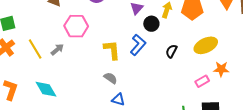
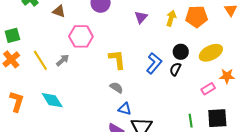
black circle: (151, 24) -> (181, 52), moved
blue L-shape: (138, 45) -> (154, 63), moved
black semicircle: (171, 51) -> (175, 69), moved

